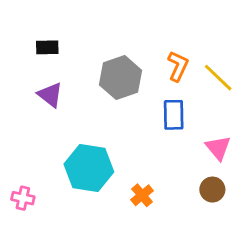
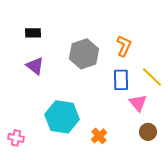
yellow line: (218, 78) -> (152, 77), moved
pink triangle: (218, 148) -> (138, 103), moved

